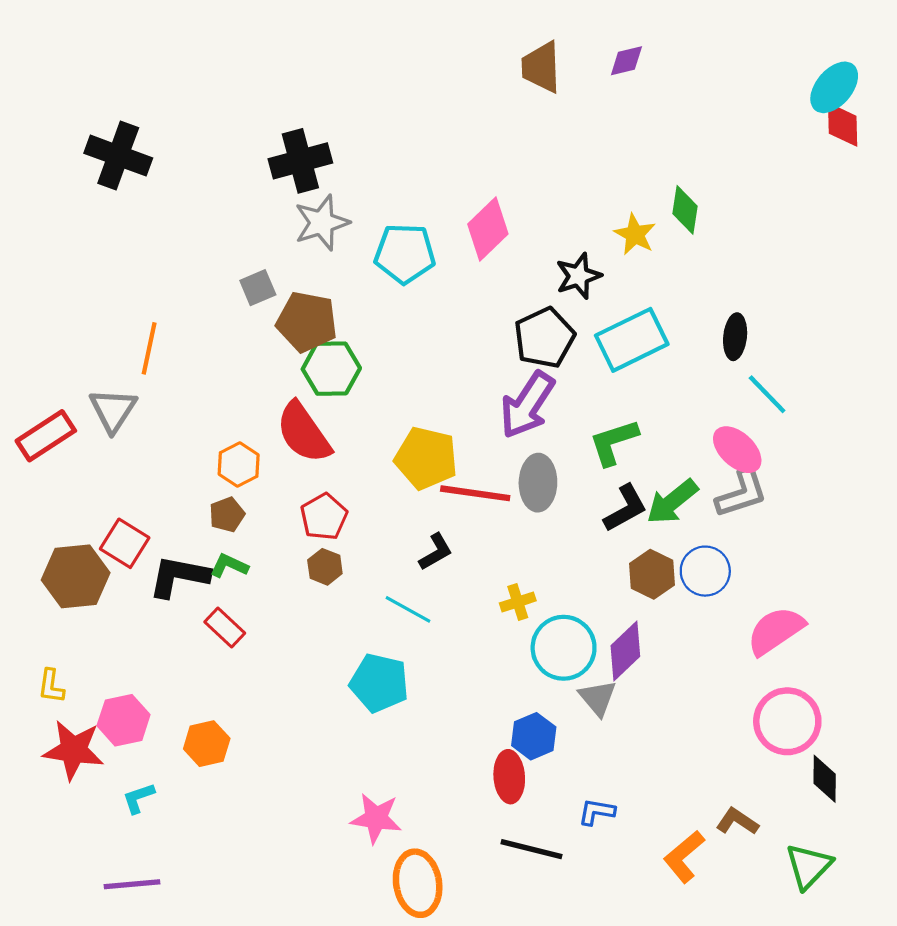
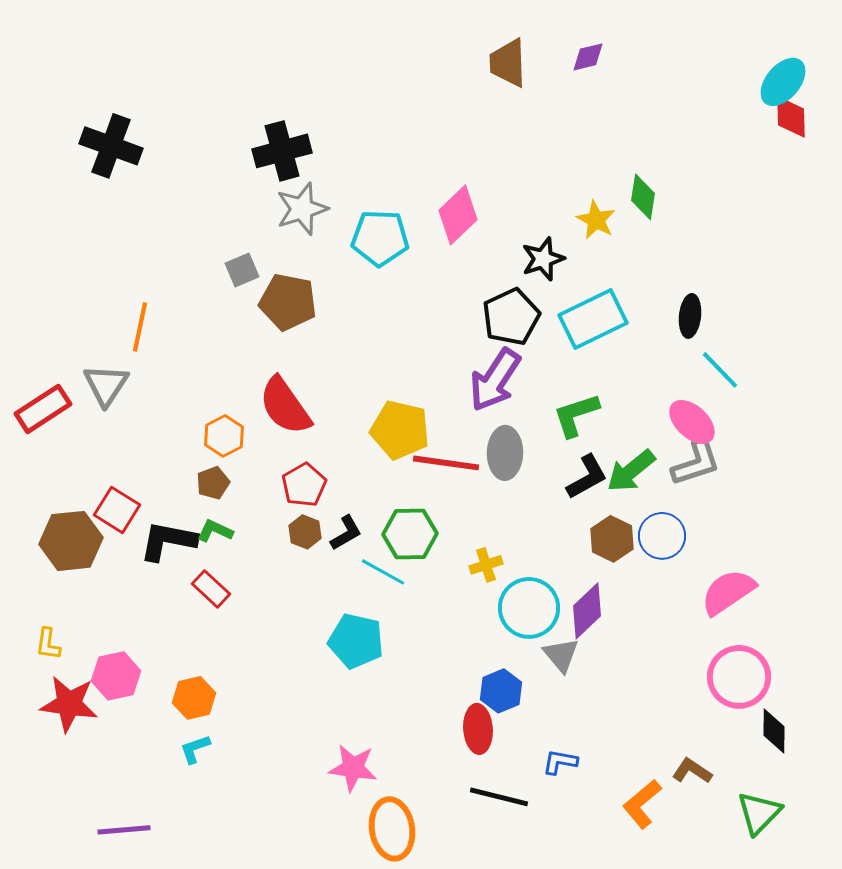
green hexagon: (331, 369) -> (410, 534), moved
black L-shape: (436, 552) -> (346, 533), moved
cyan L-shape: (138, 798) -> (195, 749), moved

